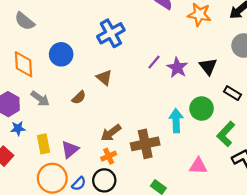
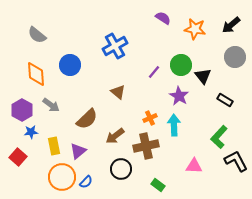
purple star: (177, 68) -> (179, 96), moved
brown triangle: (104, 78) -> (118, 92), moved
brown semicircle: (79, 97) -> (87, 119), moved, size x1.6
green circle: (202, 109) -> (181, 65), moved
orange cross: (109, 156) -> (150, 118), moved
black circle: (104, 180) -> (121, 169), moved

